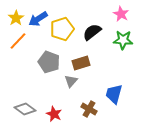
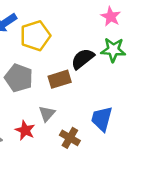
black semicircle: (92, 32) -> (83, 59), moved
gray triangle: (71, 81) -> (47, 114), moved
red star: (54, 114) -> (25, 130), moved

